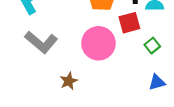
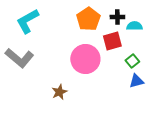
gray L-shape: (41, 42) -> (19, 58), moved
blue triangle: (157, 82) -> (136, 81), moved

